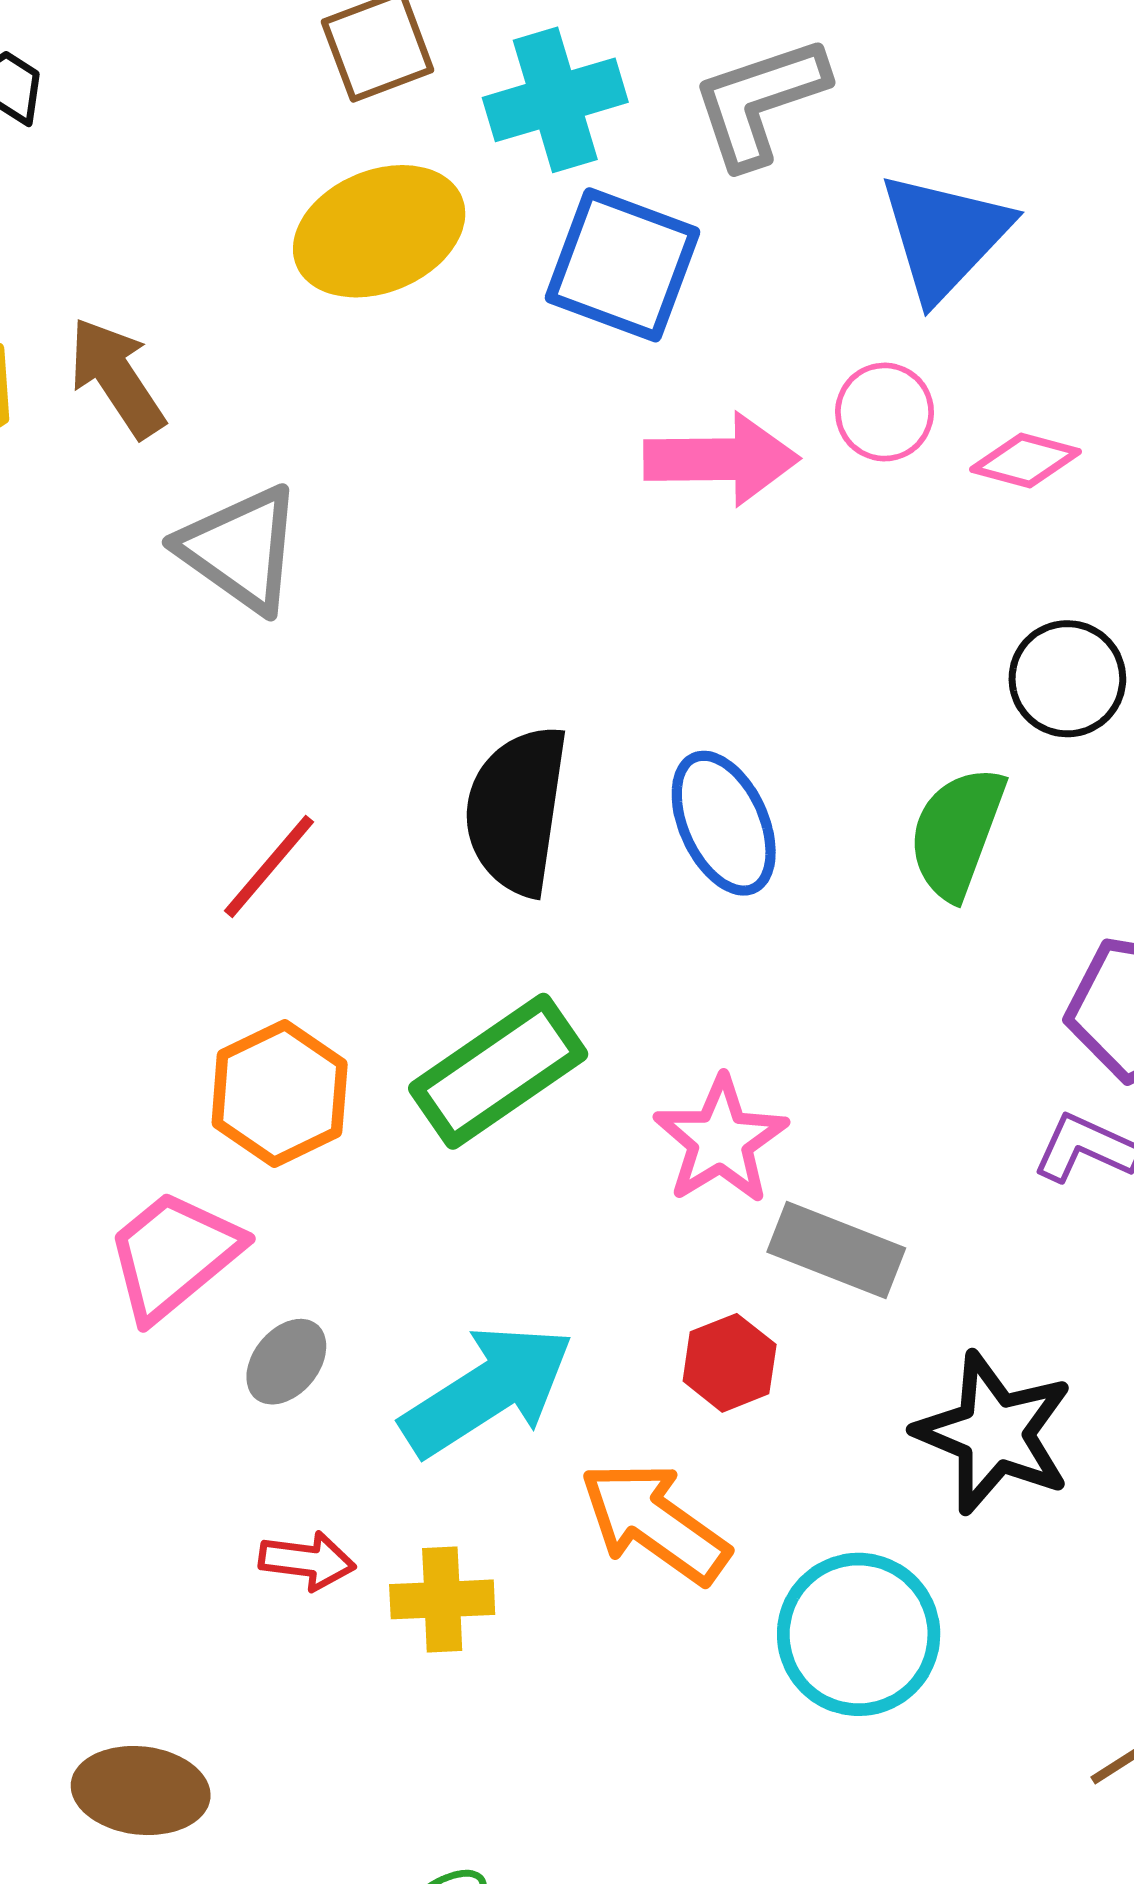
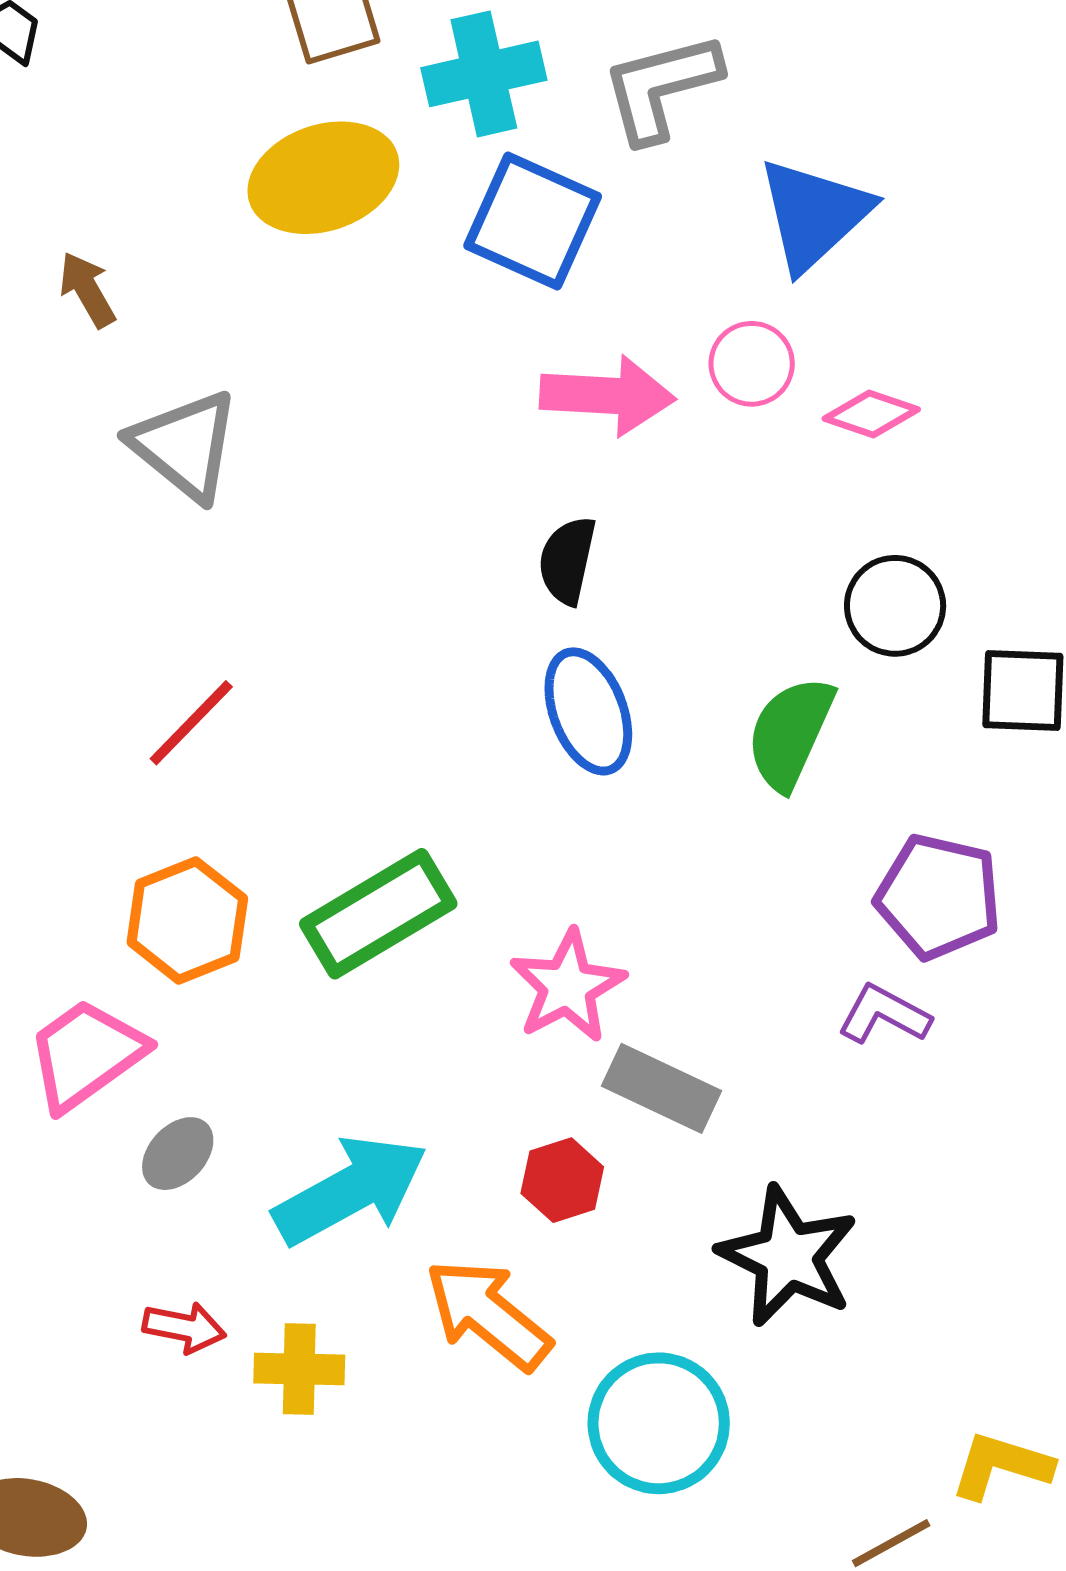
brown arrow: (117, 378) -> (87, 290), size x0.7
black semicircle: (517, 810) -> (567, 560), moved, size x0.6

